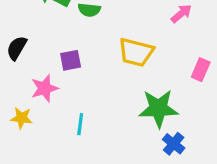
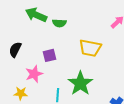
green star: (158, 108) -> (80, 83), moved, turned -30

